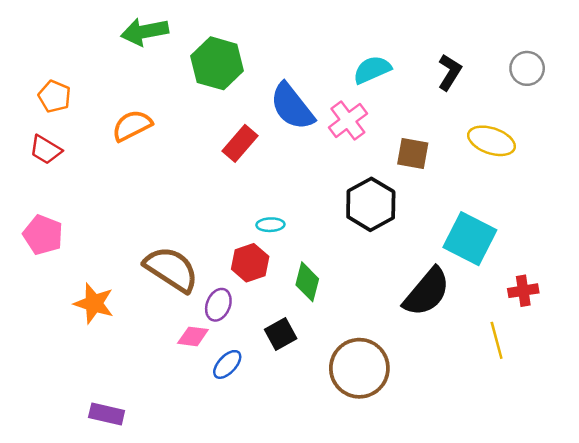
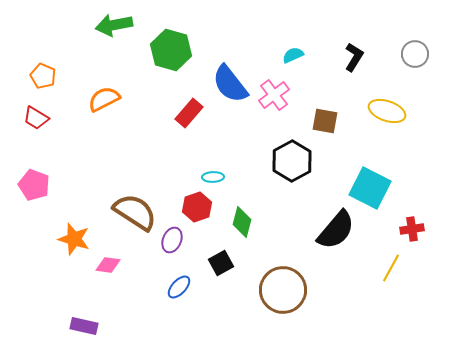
cyan semicircle: (372, 70) -> (293, 55), size x0.7
pink diamond: (193, 336) -> (108, 265), moved
yellow line: (497, 340) -> (391, 268), turned 44

